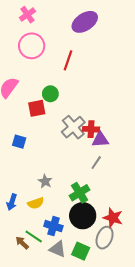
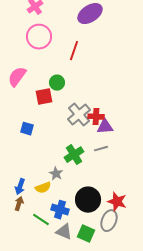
gray line: (96, 163) -> (101, 149), turned 40
gray star: (45, 181) -> (56, 174), moved
green cross: (80, 193) -> (74, 155), moved
brown arrow: (22, 243) -> (19, 204), moved, turned 64

